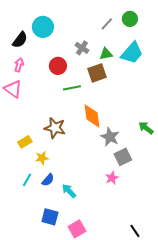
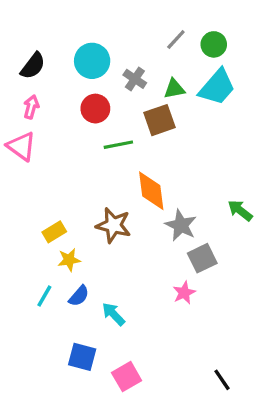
green circle: (130, 19) -> (214, 44), moved
cyan circle: (43, 27) -> (92, 61), moved
brown star: (55, 128) -> (113, 225), moved
yellow rectangle: (25, 142) -> (54, 232), moved

